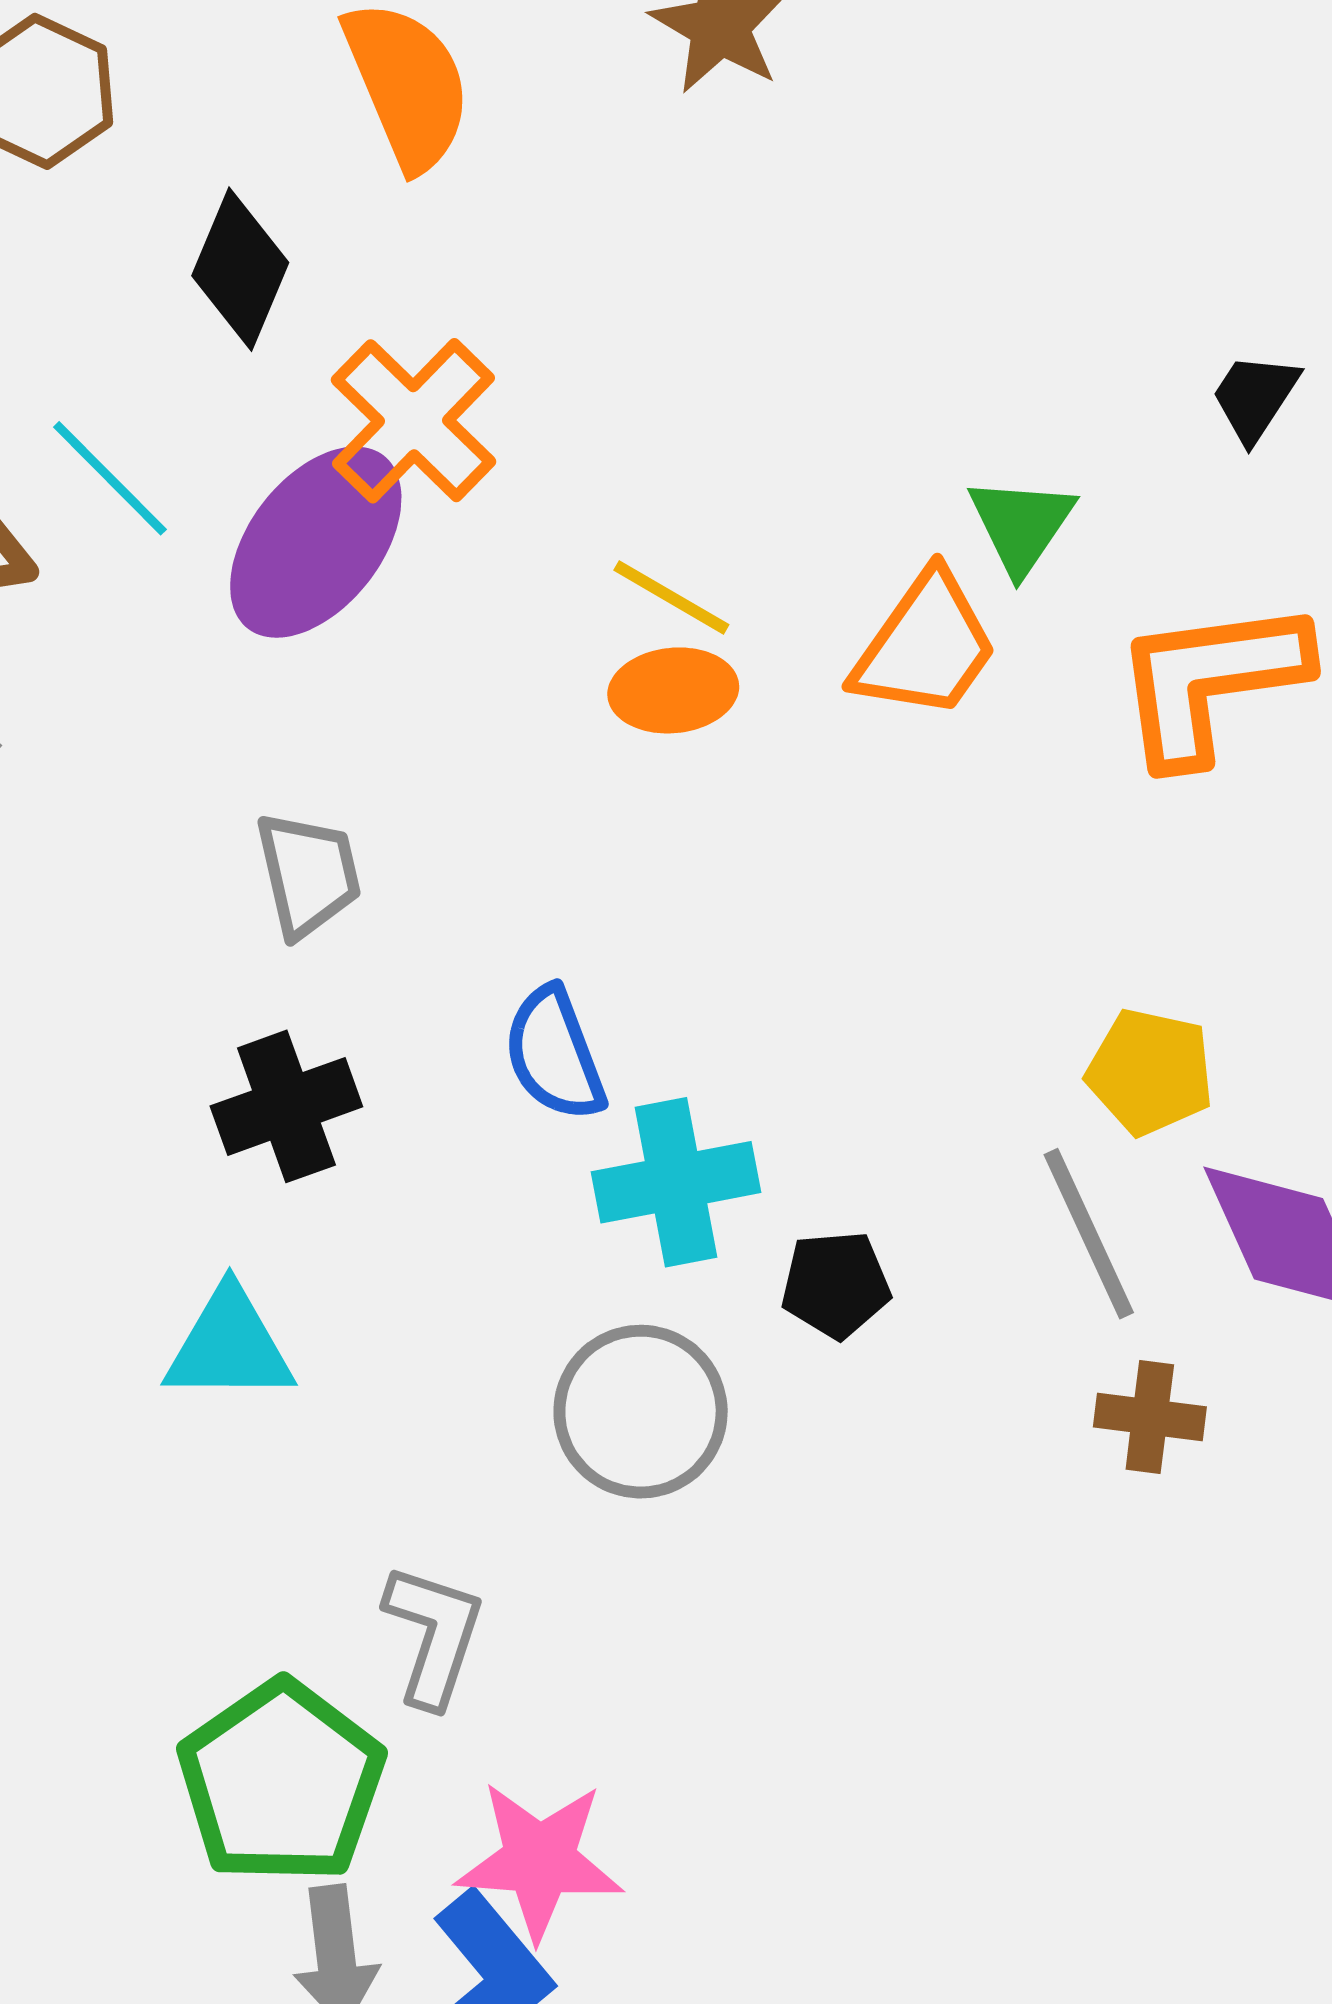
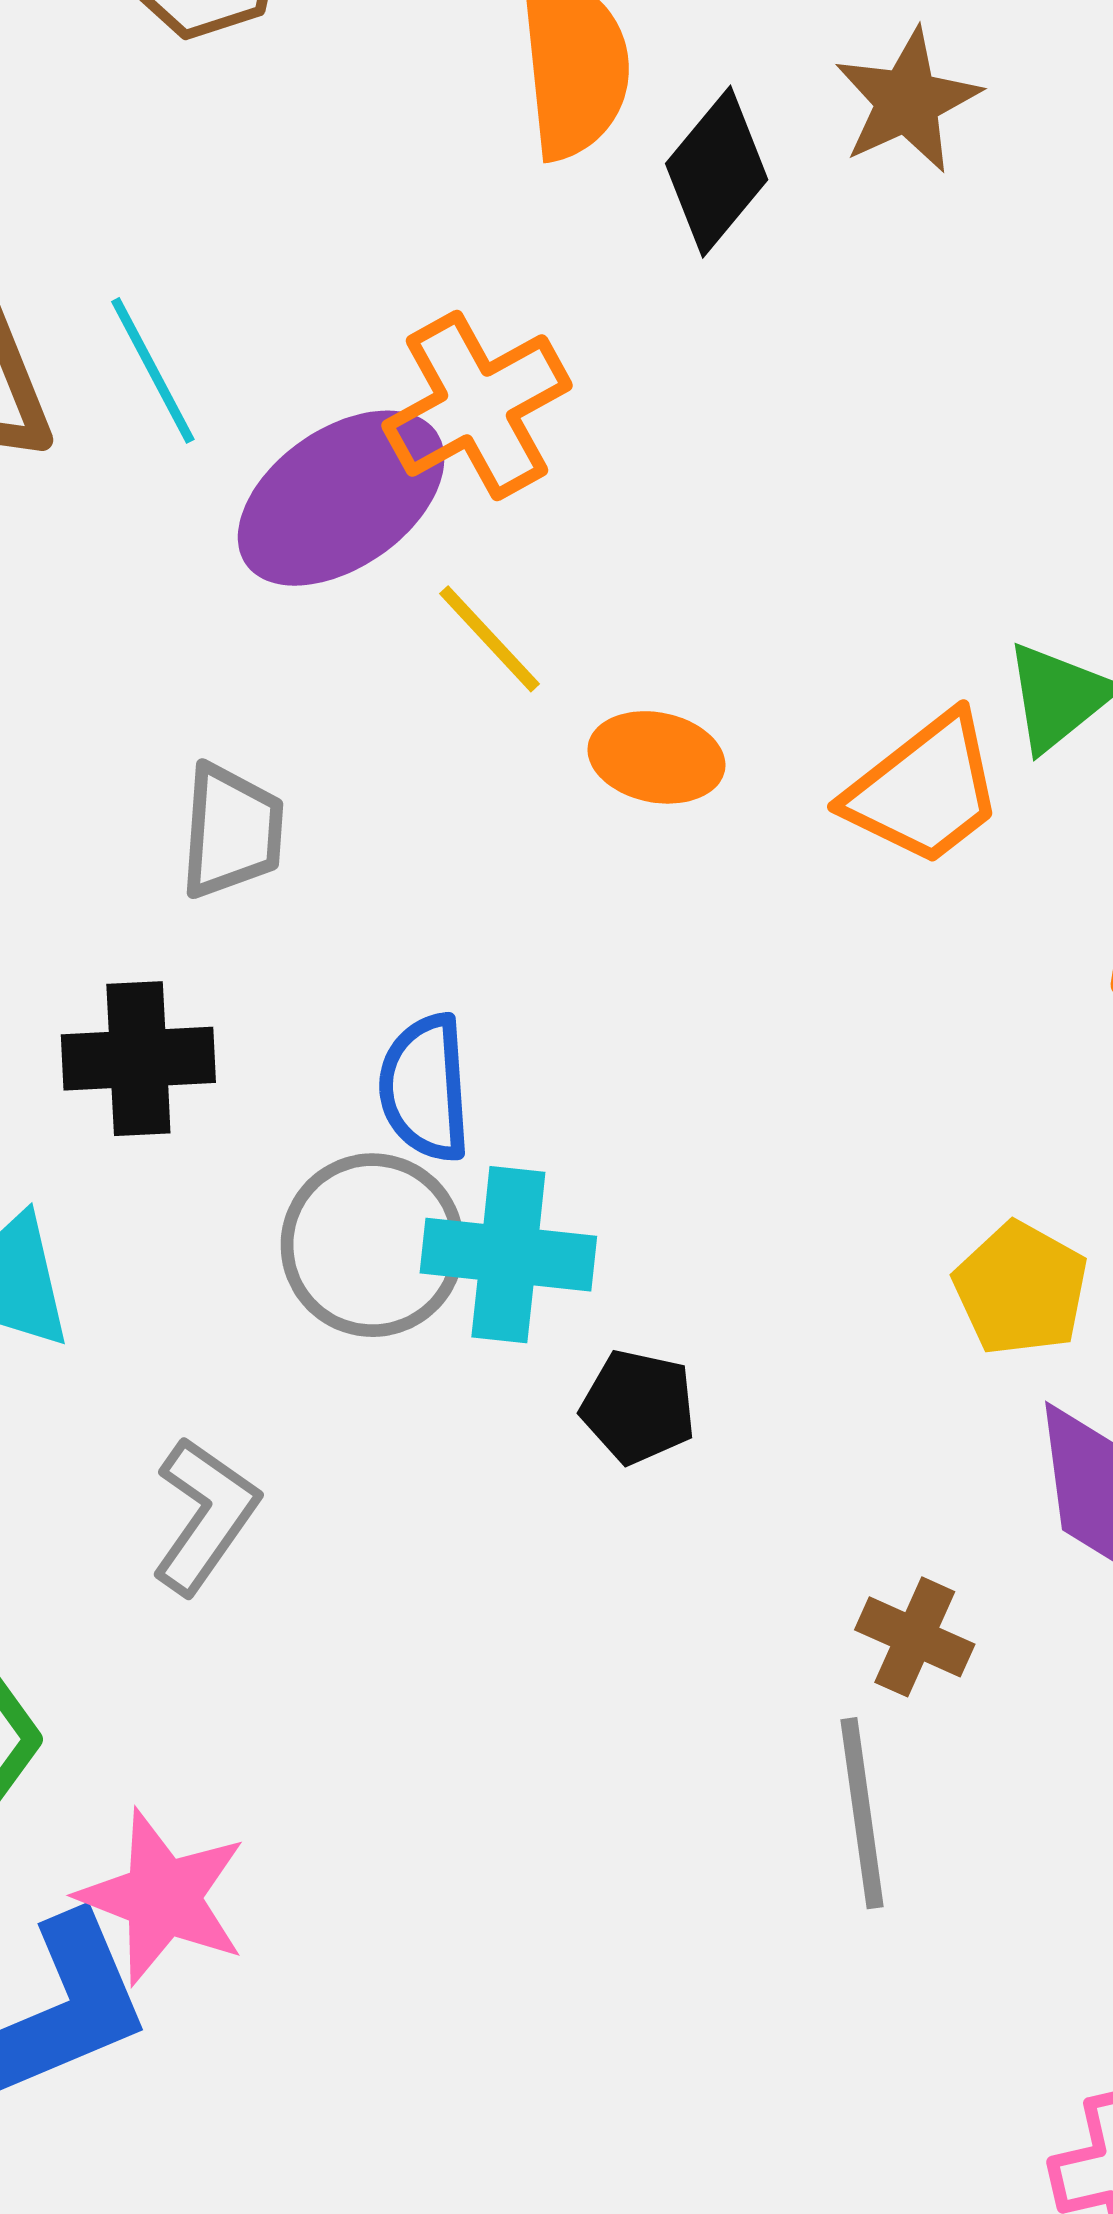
black diamond: (240, 269) -> (717, 172), moved
yellow line: (671, 597) -> (489, 639), moved
gray line: (1089, 1234) -> (862, 1813), moved
gray circle: (641, 1412) -> (372, 1245), moved
gray L-shape: (434, 1635) -> (205, 1516), moved

